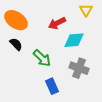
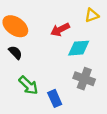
yellow triangle: (86, 10) -> (92, 15), turned 40
green arrow: (42, 58) -> (28, 85), moved

